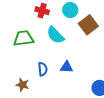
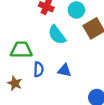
green trapezoid: (24, 38) -> (21, 50), moved

